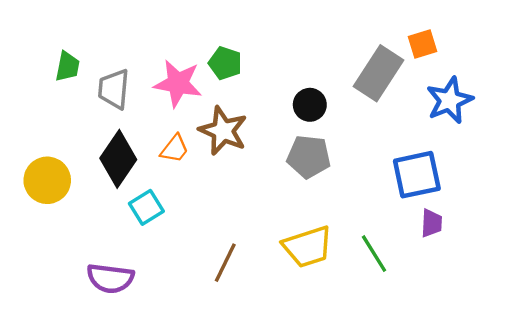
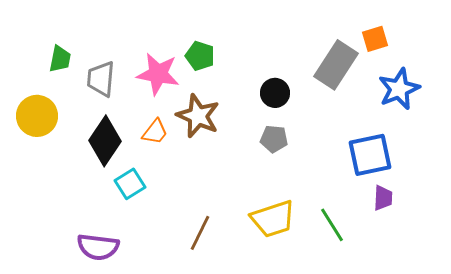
gray pentagon: (309, 157) -> (274, 139), size x0.7
yellow circle: (47, 180) -> (37, 116), moved

